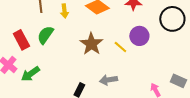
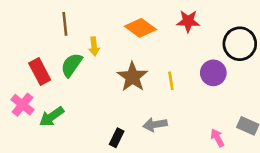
yellow arrow: (64, 11) -> (94, 46), moved
purple circle: (139, 36) -> (213, 73), moved
yellow line: (120, 47) -> (171, 81), turned 40

